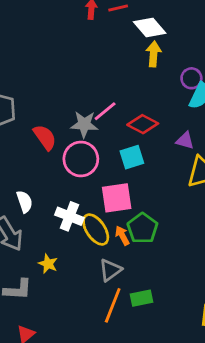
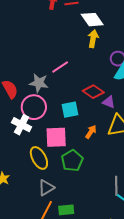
pink line: (105, 111) -> (60, 67), moved
red diamond: (143, 124) -> (93, 92), moved
white cross: (69, 216) -> (22, 125), moved
orange arrow: (122, 236) -> (91, 132), moved, turned 56

